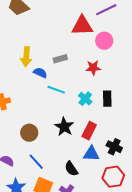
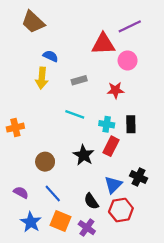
blue semicircle: (40, 73) -> (51, 56), moved
cyan cross: (85, 99) -> (107, 124), turned -32
red rectangle: (89, 131) -> (111, 146), moved
blue triangle: (91, 154) -> (113, 185), turned -48
red hexagon: (113, 177) -> (121, 210), moved

